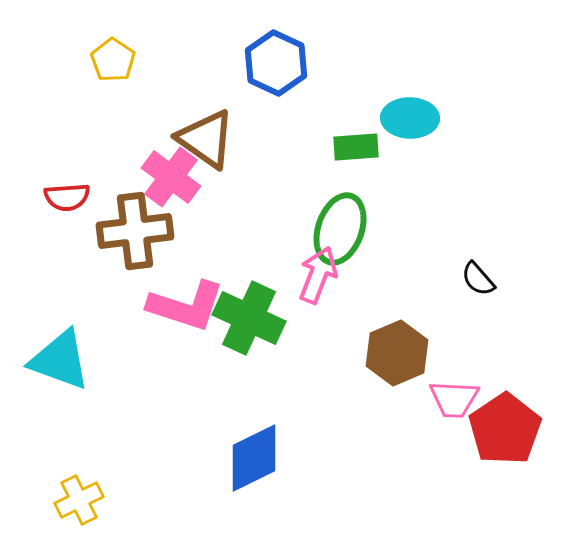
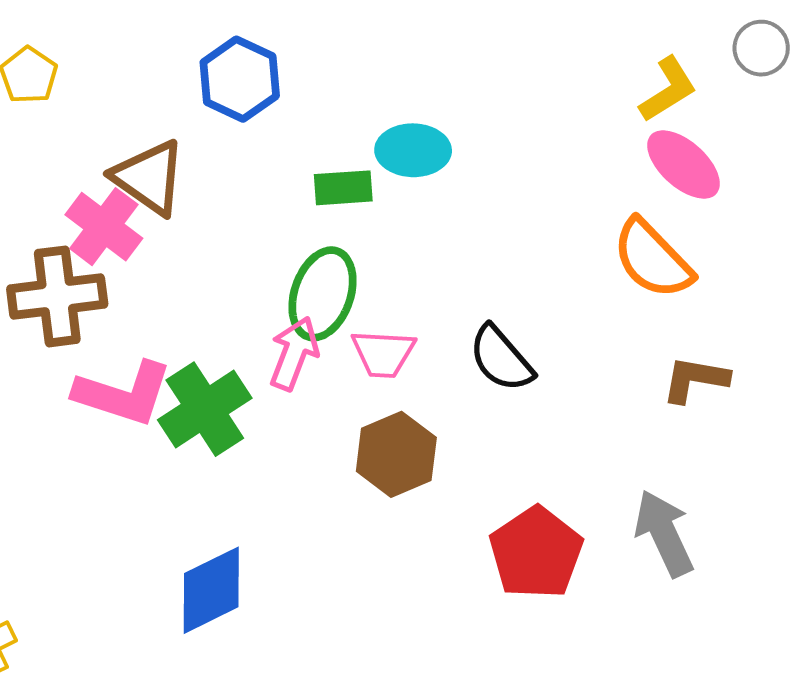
black semicircle: (478, 279) -> (501, 359), size x1.5
green cross: (249, 318) -> (205, 409), turned 32
pink trapezoid: (454, 399) -> (383, 353), moved

